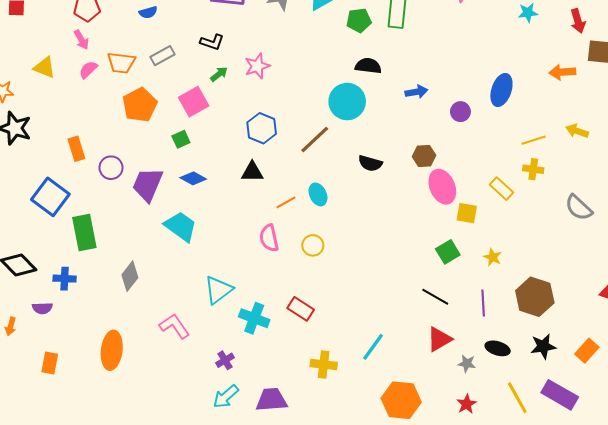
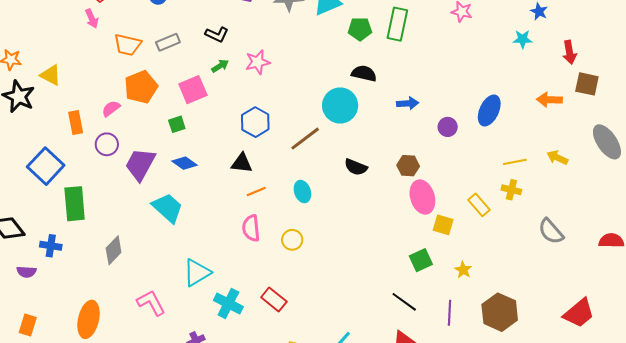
yellow triangle: (45, 67) -> (51, 75), moved
pink semicircle: (88, 70) -> (111, 109), moved
orange line: (286, 202) -> (256, 192), moved

